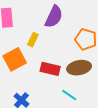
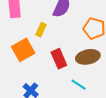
red rectangle: (50, 69) -> (59, 59), turned 54

